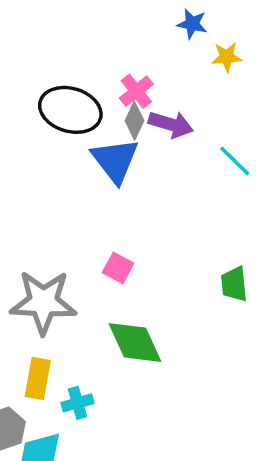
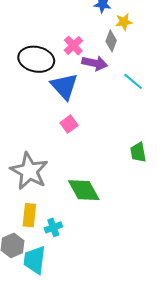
gray diamond: (134, 121) -> (111, 41), moved
pink square: (118, 268) -> (69, 124), moved, turned 30
gray star: (43, 302) -> (29, 171), turned 30

